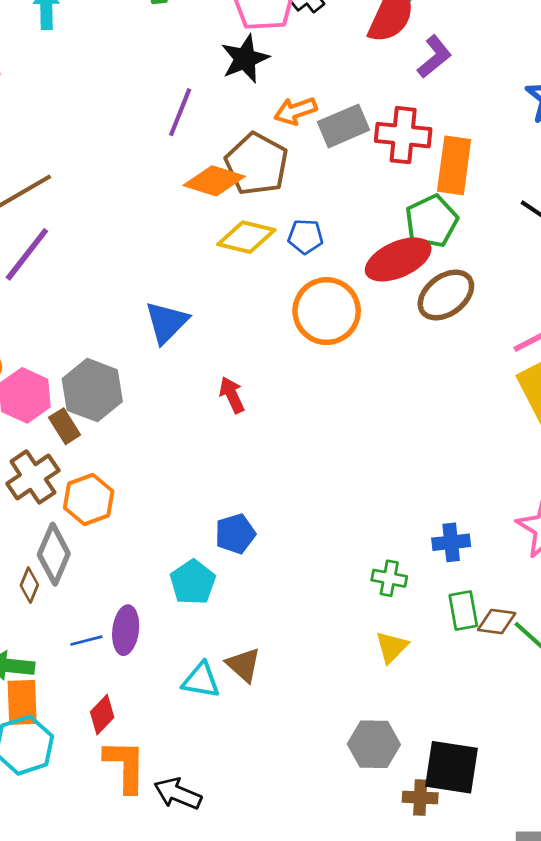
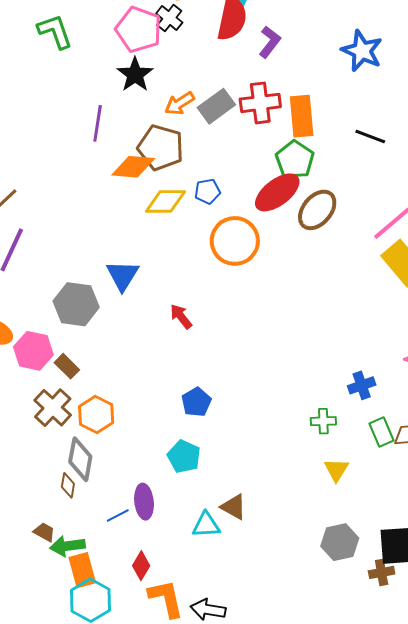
gray hexagon: (92, 390) -> (76, 304), moved
blue pentagon: (235, 534) -> (196, 402), moved

